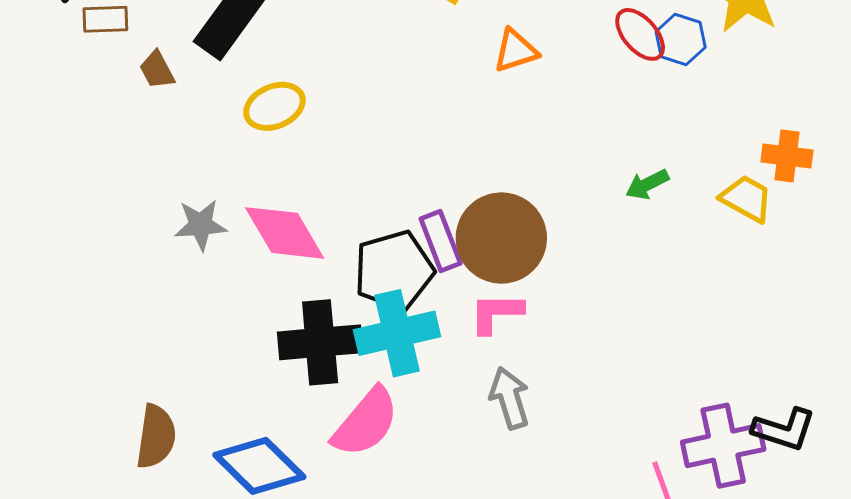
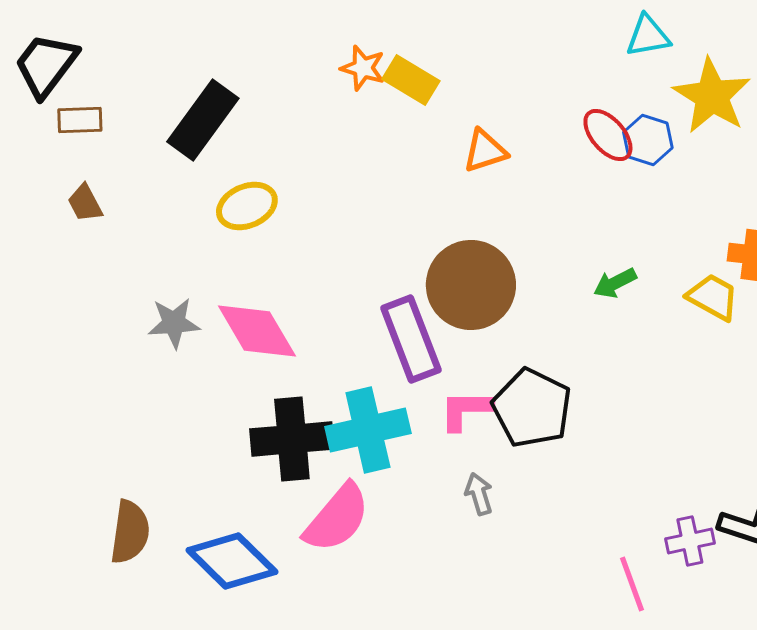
brown trapezoid: (157, 70) -> (85, 203), moved
brown circle: (501, 238) -> (471, 285), moved
purple rectangle: (441, 241) -> (411, 339), size x1.4
black pentagon: (394, 270) -> (532, 408), moved, turned -30
gray arrow: (509, 398) -> (479, 494), size x0.7
purple cross: (723, 446) -> (690, 541), size x0.6

